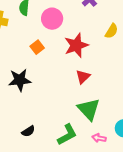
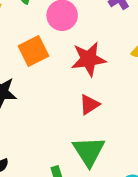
orange square: (37, 47) -> (34, 51), size x1.5

